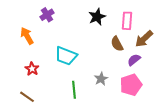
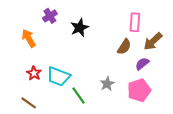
black star: (97, 17) -> (80, 28), moved
brown semicircle: (117, 44) -> (124, 47), turned -119
cyan trapezoid: (66, 56) -> (58, 76), moved
green line: (74, 90) -> (79, 96), turned -30

